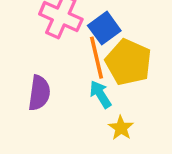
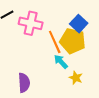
blue square: (104, 28) -> (79, 24), moved
purple semicircle: (39, 93) -> (24, 83), moved

